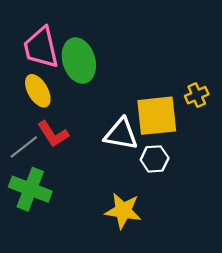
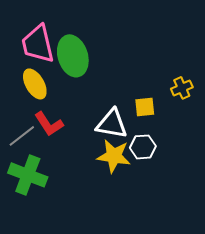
yellow square: (157, 116) -> (145, 107), size x0.5
yellow star: (123, 211) -> (114, 156), moved

